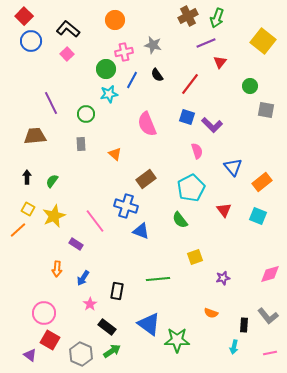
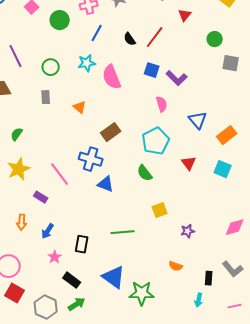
green circle: (106, 69) -> (60, 20), moved
black semicircle: (157, 75) -> (130, 39), moved
cyan star: (109, 94) -> (87, 63), moved

